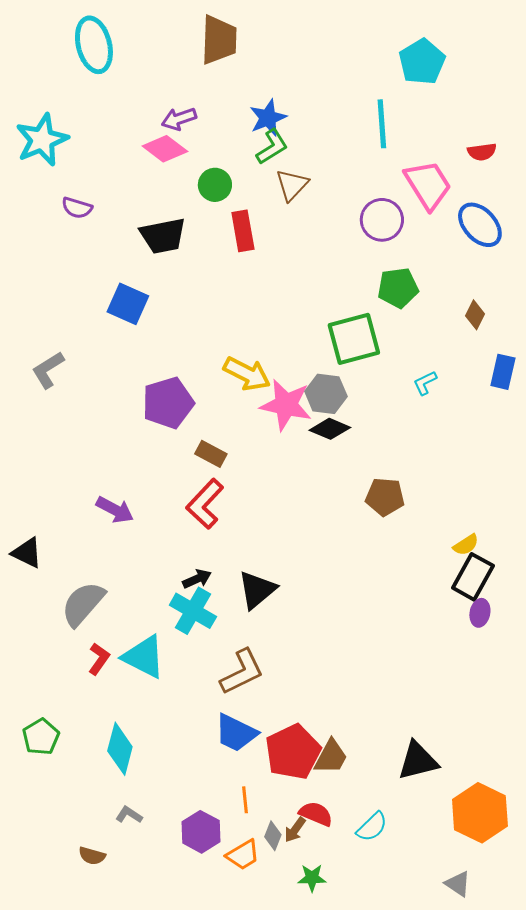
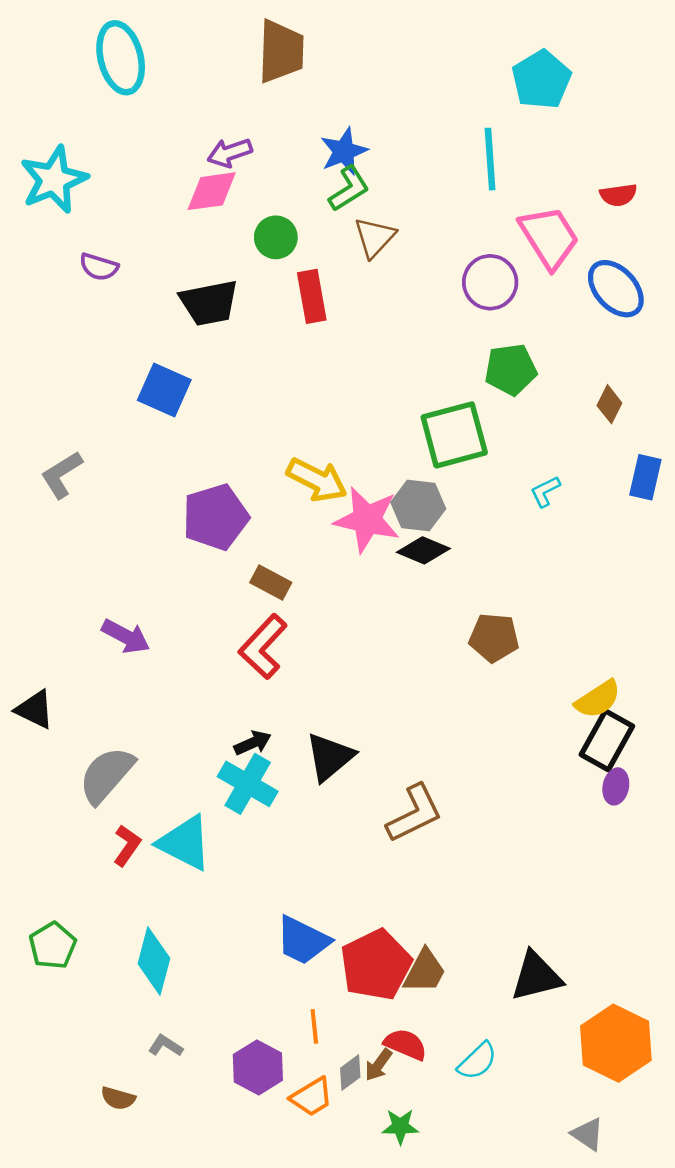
pink diamond: (165, 149) -> (212, 191), turned -45
purple arrow: (115, 510) -> (126, 636), moved
yellow semicircle: (466, 545) -> (598, 699), size x1.4
brown L-shape: (242, 672) -> (414, 813), moved
gray diamond: (273, 836) -> (350, 1073), turned 32

